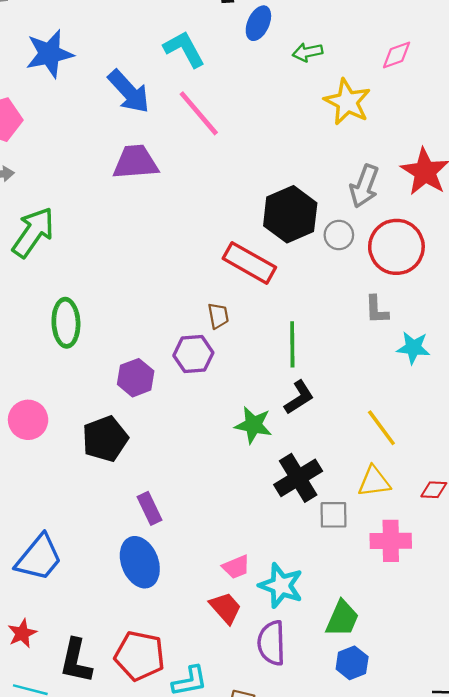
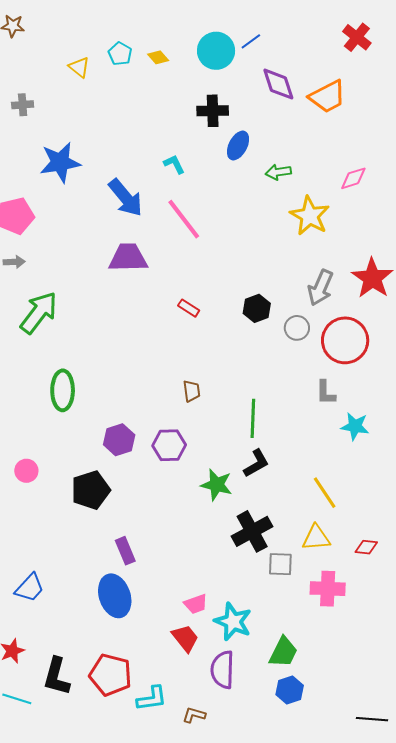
cyan L-shape: (184, 49) -> (174, 164), size x0.6
black hexagon: (290, 214) -> (257, 308), size x0.6
red rectangle: (249, 263) -> (189, 308), moved, size x0.5
purple hexagon: (193, 354) -> (169, 445), moved
pink circle: (28, 420) -> (26, 471), size x0.7
blue trapezoid: (39, 558) -> (30, 588), size x0.7

